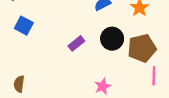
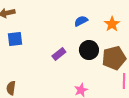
blue square: (24, 26) -> (15, 39), turned -35

